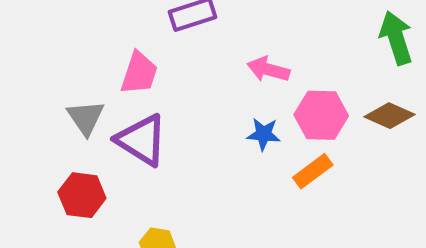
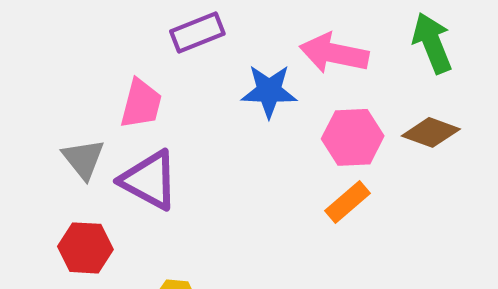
pink arrow: (268, 69) -> (334, 53), moved, size x1.4
blue star: (264, 134) -> (269, 91), moved, size x1.4

